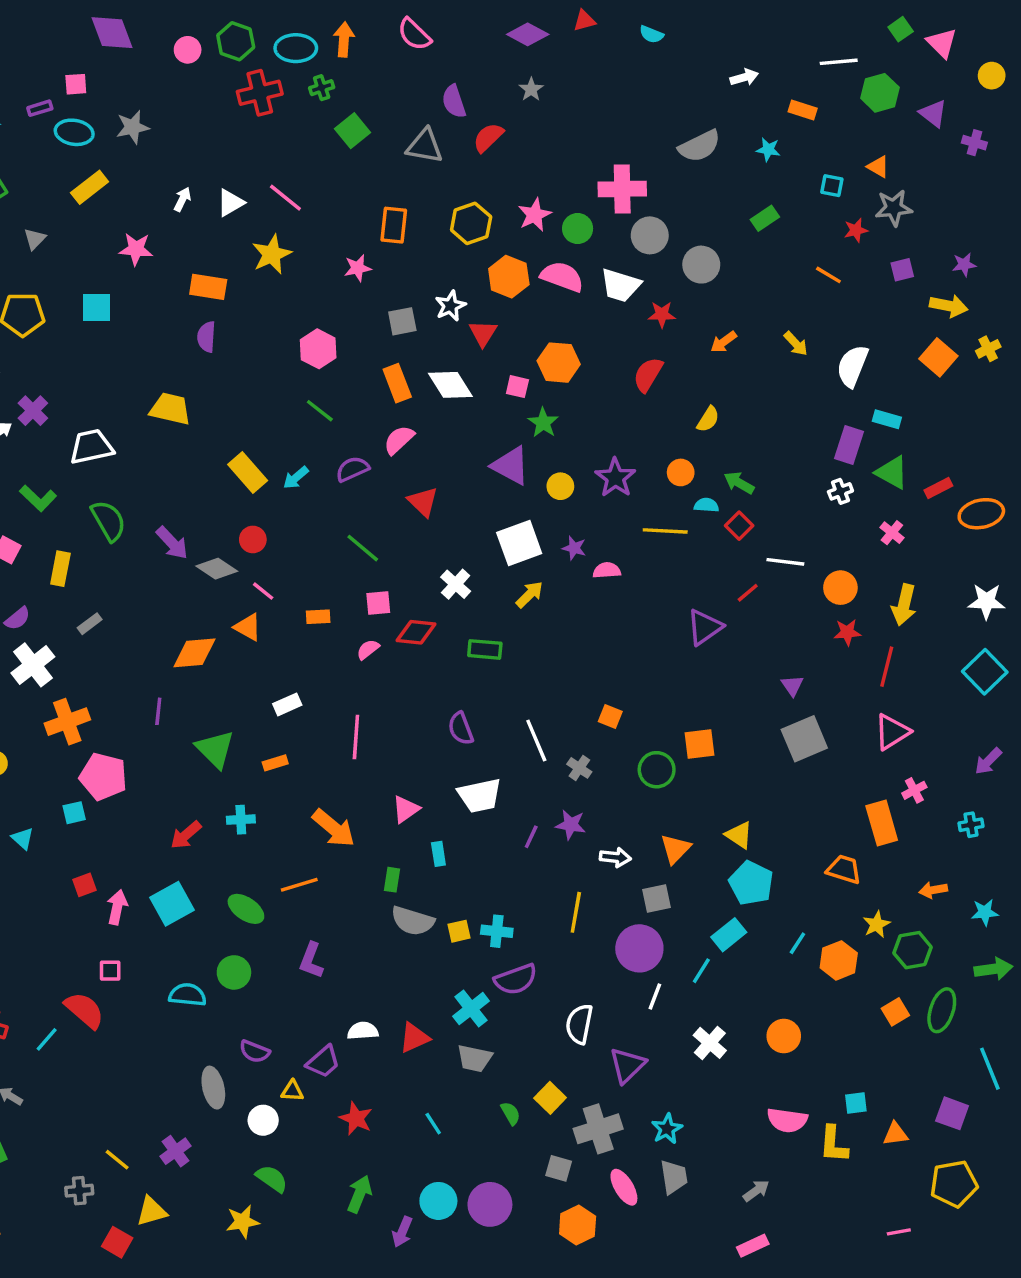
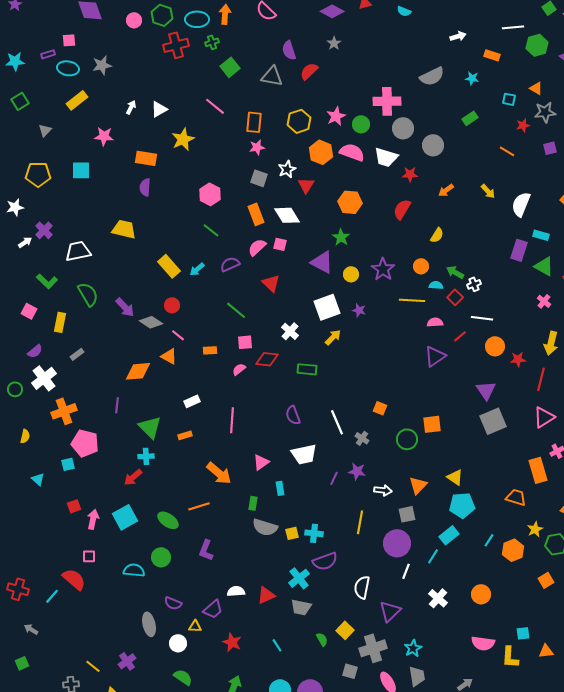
pink line: (285, 198) -> (215, 106), moved
pink star: (358, 268) -> (257, 147), moved
gray square: (402, 321) -> (259, 178), turned 30
pink square: (517, 387) -> (280, 244), moved
white cross: (840, 491) -> (474, 284), moved
pink semicircle: (607, 570) -> (435, 322), moved
orange circle: (840, 588) -> (495, 346), moved
purple triangle: (792, 686) -> (486, 390), size x1.5
cyan cross: (241, 820) -> (146, 456), moved
cyan pentagon: (751, 883) -> (462, 505), turned -30

